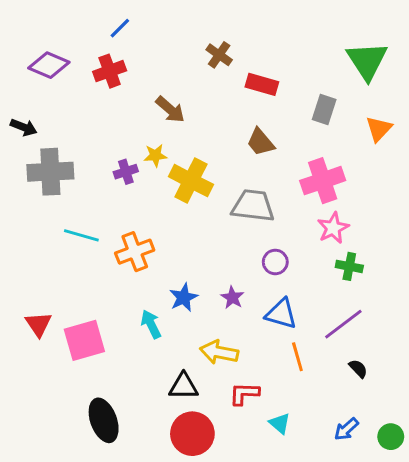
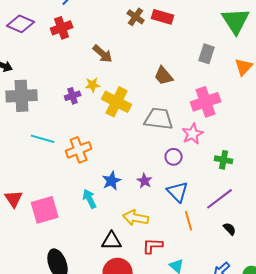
red rectangle: (262, 84) -> (163, 17), moved
pink star: (333, 228) -> (193, 134), moved
blue triangle: (281, 314) -> (178, 192), turned 30

